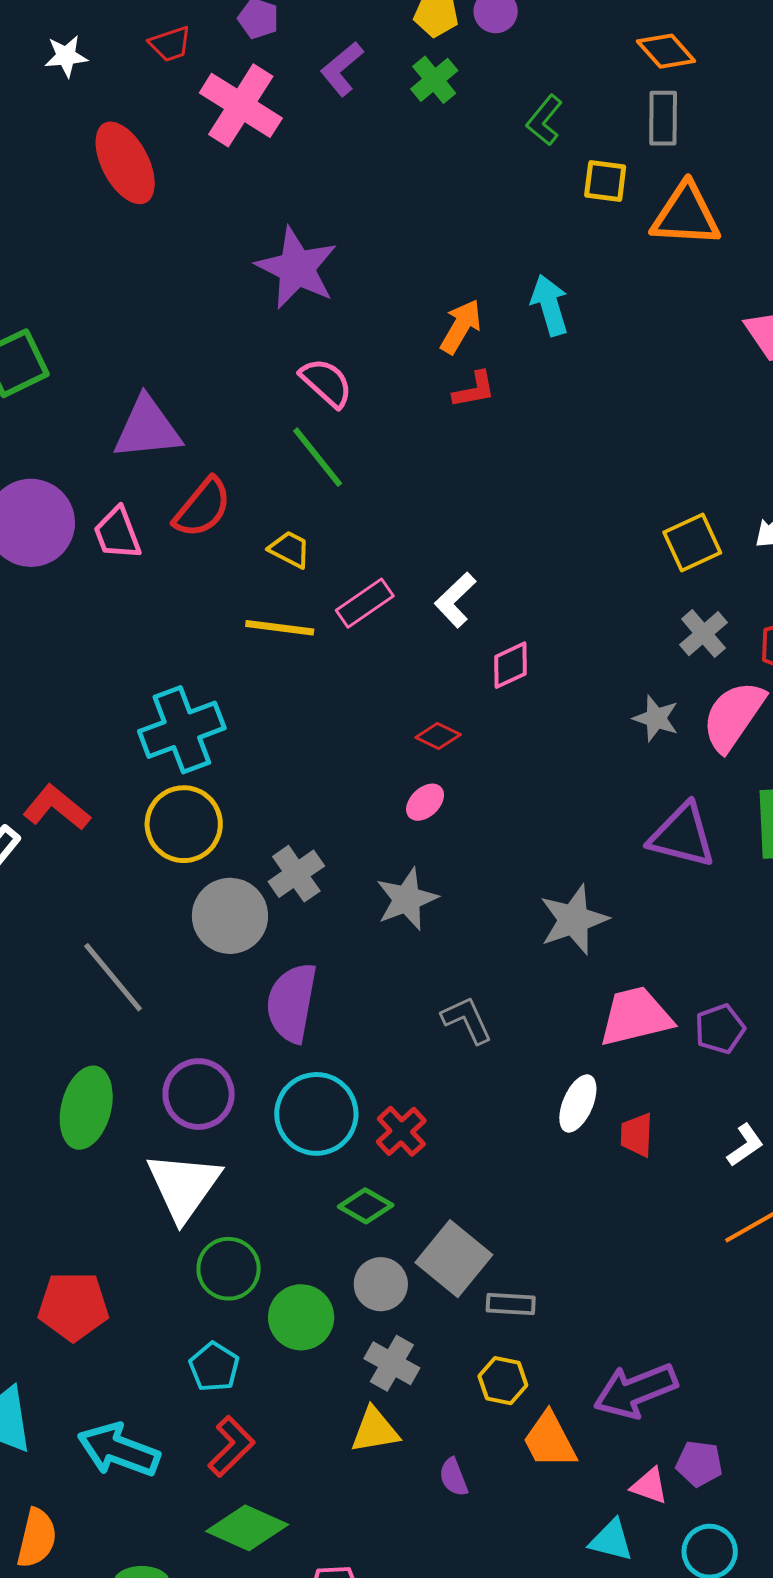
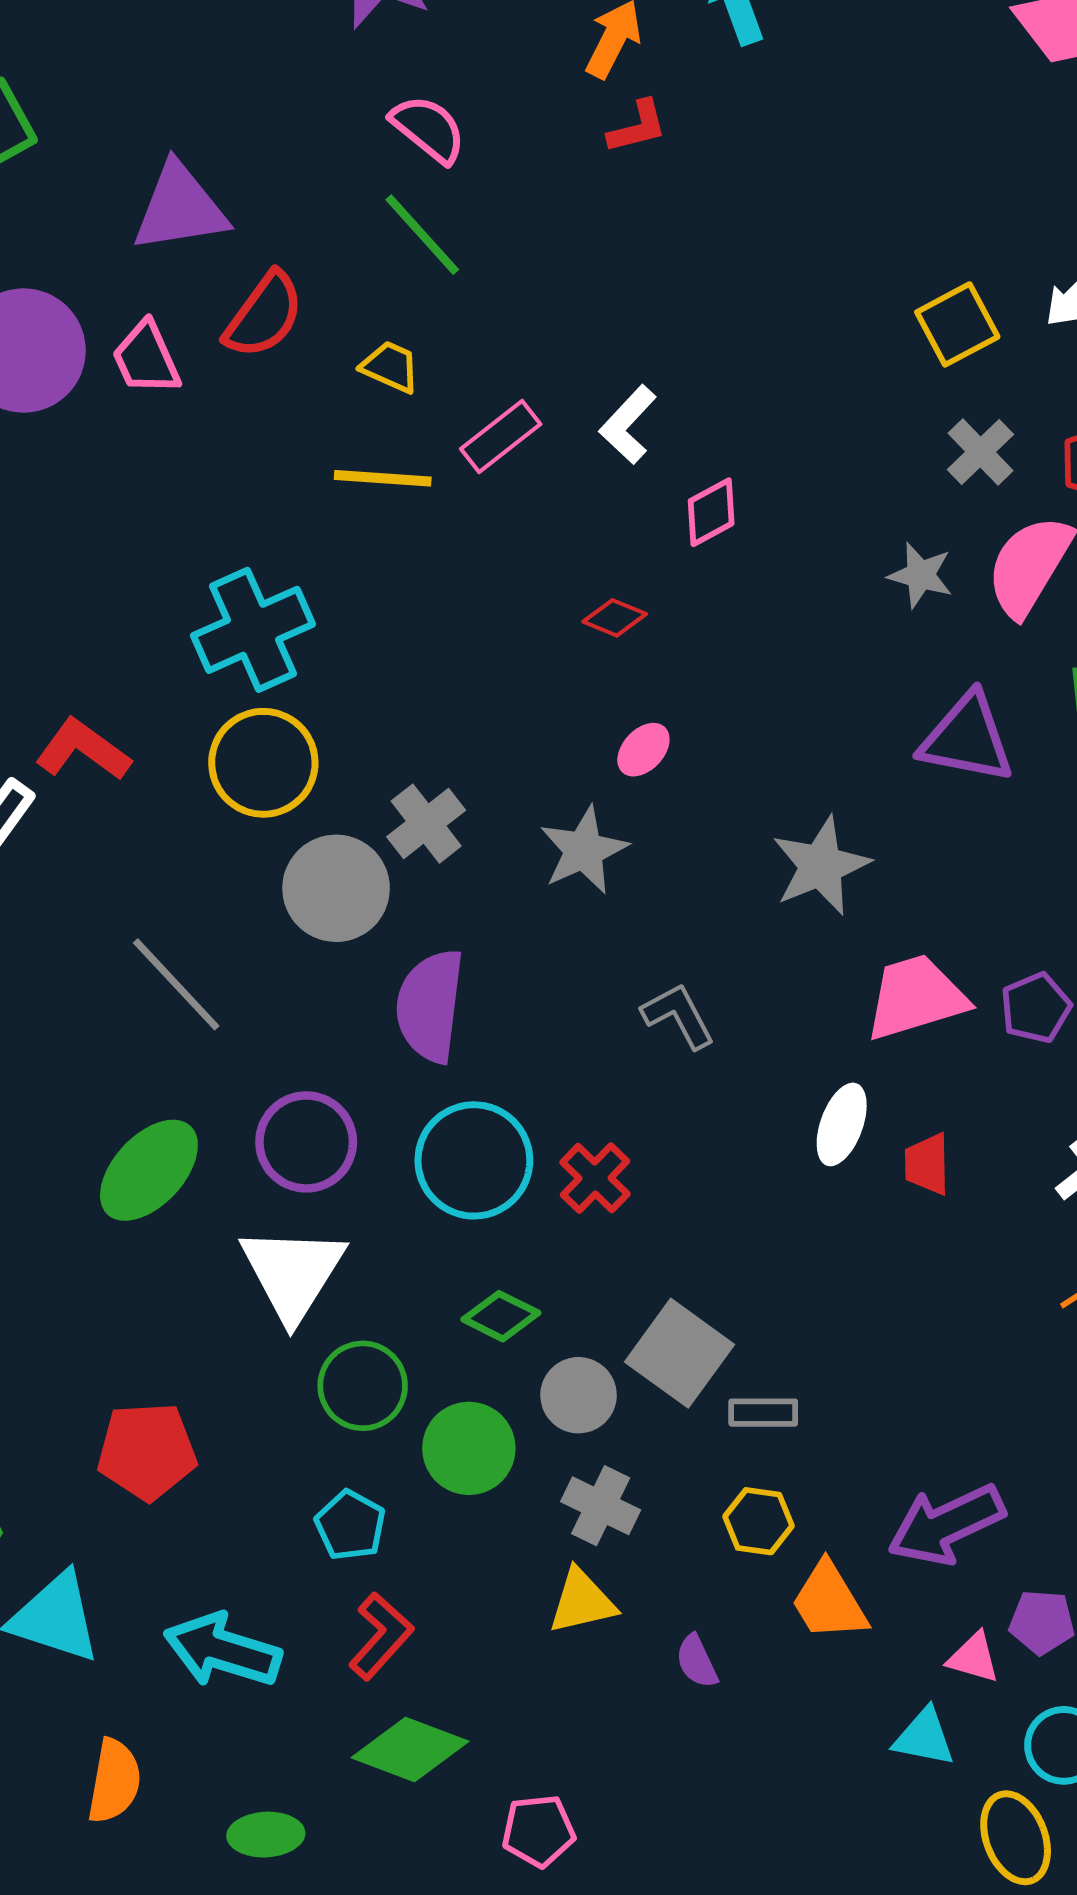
pink ellipse: (425, 802) -> (643, 750), moved
green ellipse: (86, 1108) -> (149, 1170), turned 32
green diamond: (366, 1206) -> (501, 1316), moved

